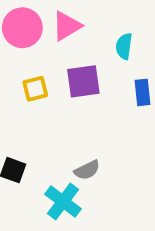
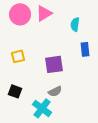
purple square: (83, 81) -> (54, 64), moved
yellow square: (35, 89) -> (18, 56), moved

